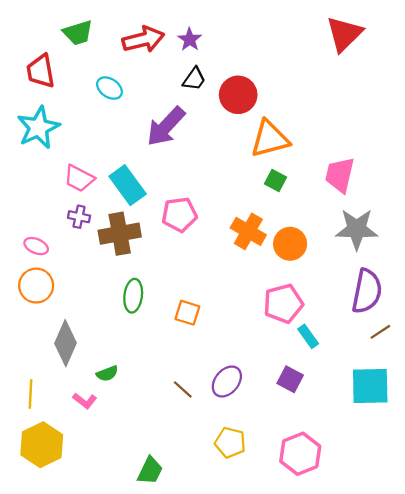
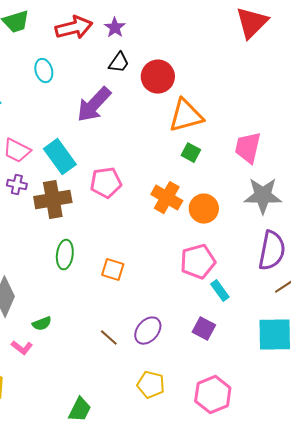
cyan ellipse: (109, 88) -> (44, 71), turned 40

